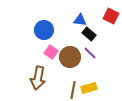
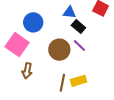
pink square: (51, 52) -> (17, 45), moved, size x1.6
brown arrow: (38, 78) -> (27, 71), size x0.7

